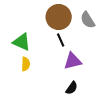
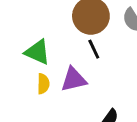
purple triangle: (73, 61) -> (74, 79), moved

